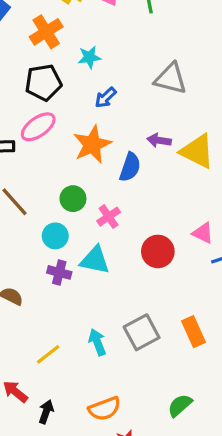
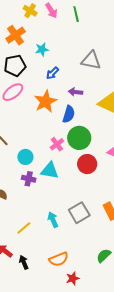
purple arrow: (159, 140) -> (75, 92), moved
green circle: (73, 199) -> (79, 138), moved, size x1.5
black arrow: (46, 412) -> (24, 262), turned -40

